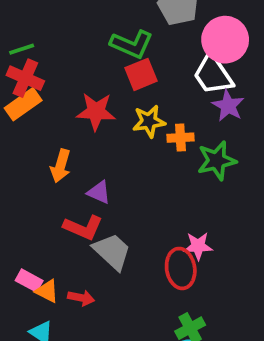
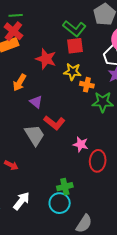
red L-shape: (83, 227) -> (54, 123), moved
red ellipse: (181, 268) -> (98, 161), moved
red arrow: (81, 298) -> (11, 165), moved

